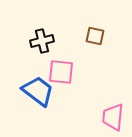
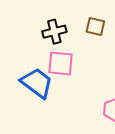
black cross: (42, 41) -> (54, 32), moved

